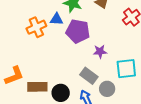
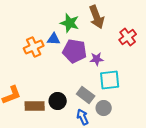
purple star: (100, 51) -> (97, 59), moved
cyan square: (126, 69) -> (110, 80), moved
black circle: (61, 93) -> (58, 101), moved

